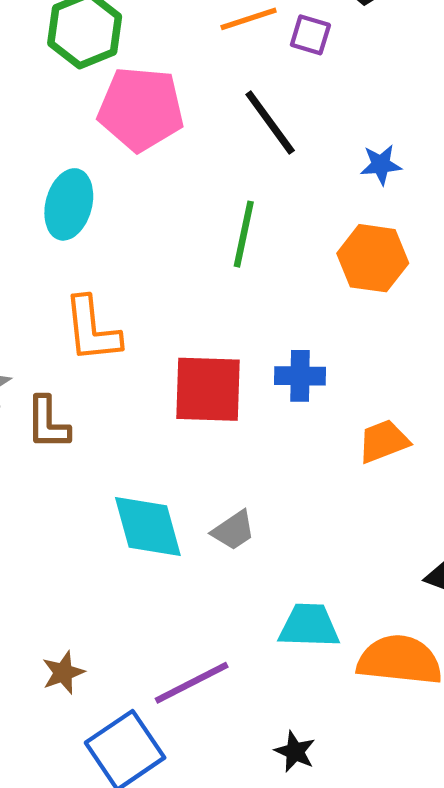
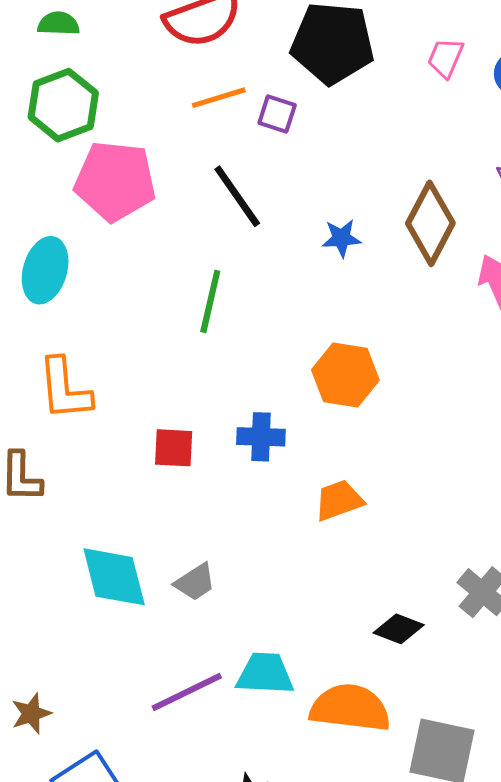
orange hexagon: (373, 258) -> (345, 375), moved
red square: (208, 389) -> (174, 448), size x0.6
purple line: (192, 683) -> (187, 692), moved

